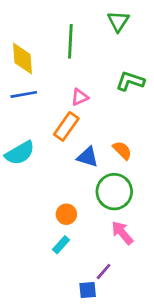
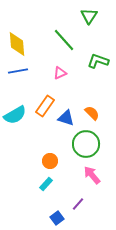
green line: (70, 41) -> (64, 40), moved, turned -45
orange rectangle: (66, 126) -> (45, 106), moved
blue square: (88, 290) -> (57, 218), moved, turned -32

